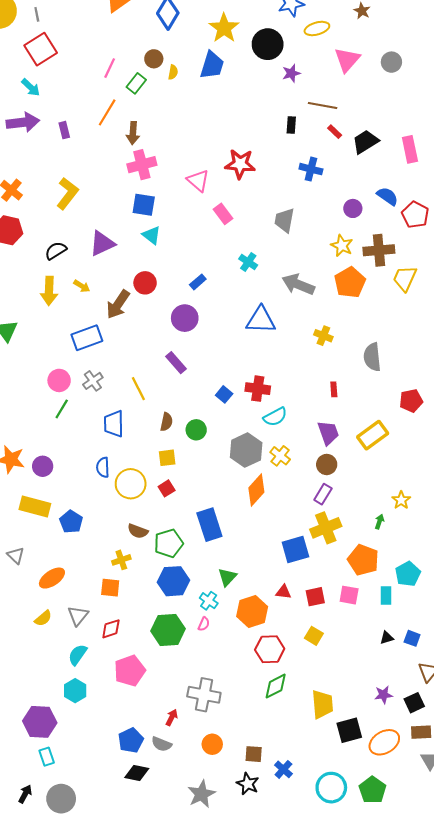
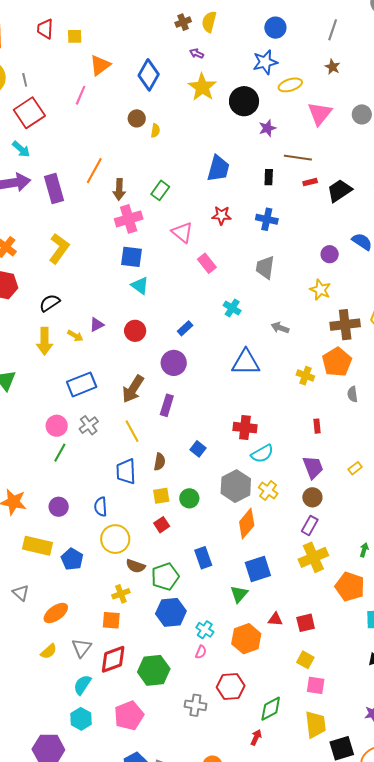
blue trapezoid: (212, 65) -> (218, 169), moved
pink line: (110, 68) -> (81, 95), moved
green rectangle: (136, 83) -> (160, 190), moved
purple rectangle: (64, 130) -> (54, 189), size x1.8
red rectangle: (335, 132) -> (310, 182), turned -56
red star: (240, 164) -> (222, 215), size x0.7
blue cross: (311, 169) -> (267, 219), moved
purple triangle: (102, 243) -> (97, 325), moved, size x0.6
brown cross: (379, 250) -> (345, 325), moved
orange pentagon: (350, 282) -> (337, 362), moved
gray arrow: (298, 284) -> (280, 328), size x0.6
brown arrow: (118, 304) -> (133, 389), moved
gray semicircle: (372, 357) -> (352, 394), size x0.6
purple rectangle: (176, 363) -> (167, 405), turned 60
blue square: (224, 394) -> (198, 449), moved
blue trapezoid: (114, 424) -> (126, 471), moved
green circle: (196, 430) -> (189, 498), moved
yellow rectangle: (373, 435) -> (355, 468), size x0.5
purple circle: (43, 466) -> (59, 507), moved
yellow circle: (131, 484) -> (115, 539), moved
blue rectangle: (209, 525) -> (203, 558), size x0.7
blue square: (295, 550) -> (258, 569), moved
green triangle: (227, 577) -> (239, 594), moved
pink square: (349, 595) -> (316, 685), moved
red diamond: (111, 629) -> (113, 659), size x1.4
green hexagon: (168, 630) -> (154, 670), moved
red hexagon: (270, 649) -> (231, 687), moved
pink pentagon: (130, 671) -> (129, 716), moved
gray cross: (204, 695) -> (195, 705), moved, size x0.7
red arrow: (172, 717) -> (256, 737), moved

